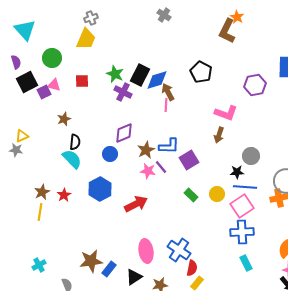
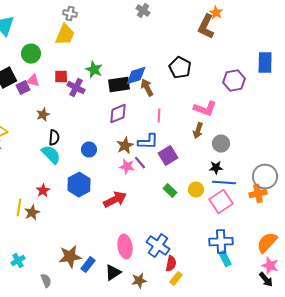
gray cross: (91, 18) -> (70, 14), turned 32
black rectangle: (140, 75) -> (119, 85), moved, turned 55
purple cross: (123, 92) -> (76, 88), moved
pink line: (166, 105) -> (159, 116), moved
purple diamond: (124, 133) -> (118, 114), moved
gray circle: (251, 156) -> (221, 144), moved
brown star: (42, 192) -> (32, 213), moved
blue cross: (242, 232) -> (221, 242), moved

